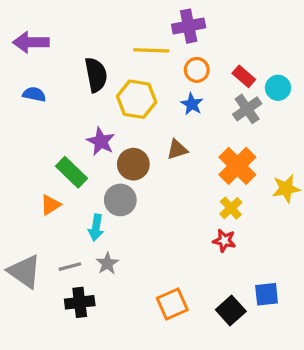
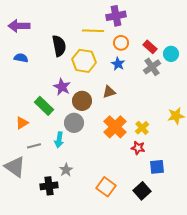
orange cross: (237, 166) -> (115, 127), moved
orange triangle: (50, 205) -> (22, 123), moved
gray star: (107, 263) -> (66, 170), moved
gray line: (70, 267) -> (34, 146), moved
blue square: (267, 294) -> (157, 167), moved
orange square: (172, 304) -> (106, 187), turned -30

